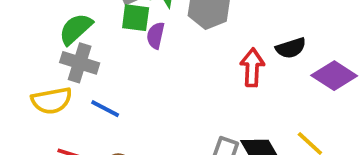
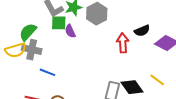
purple semicircle: (156, 35) -> (70, 31), turned -32
yellow semicircle: (52, 101) -> (16, 50), moved

